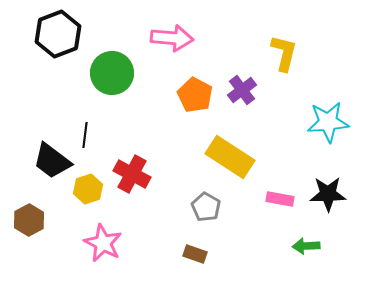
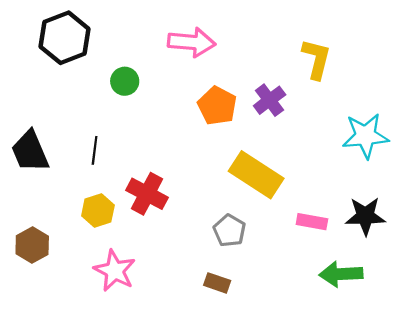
green circle: (112, 73) -> (125, 81), size x0.6
black trapezoid: (52, 161) -> (30, 151), moved, turned 30
green arrow: (306, 246) -> (341, 274), size x1.4

